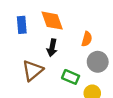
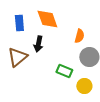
black arrow: (52, 48) -> (38, 44), moved
brown triangle: (33, 70) -> (17, 57), moved

